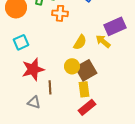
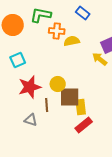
yellow semicircle: (80, 42) -> (72, 41), moved, turned -133
yellow circle: (72, 66) -> (58, 84), moved
brown square: (86, 70) -> (70, 97), moved, turned 30

